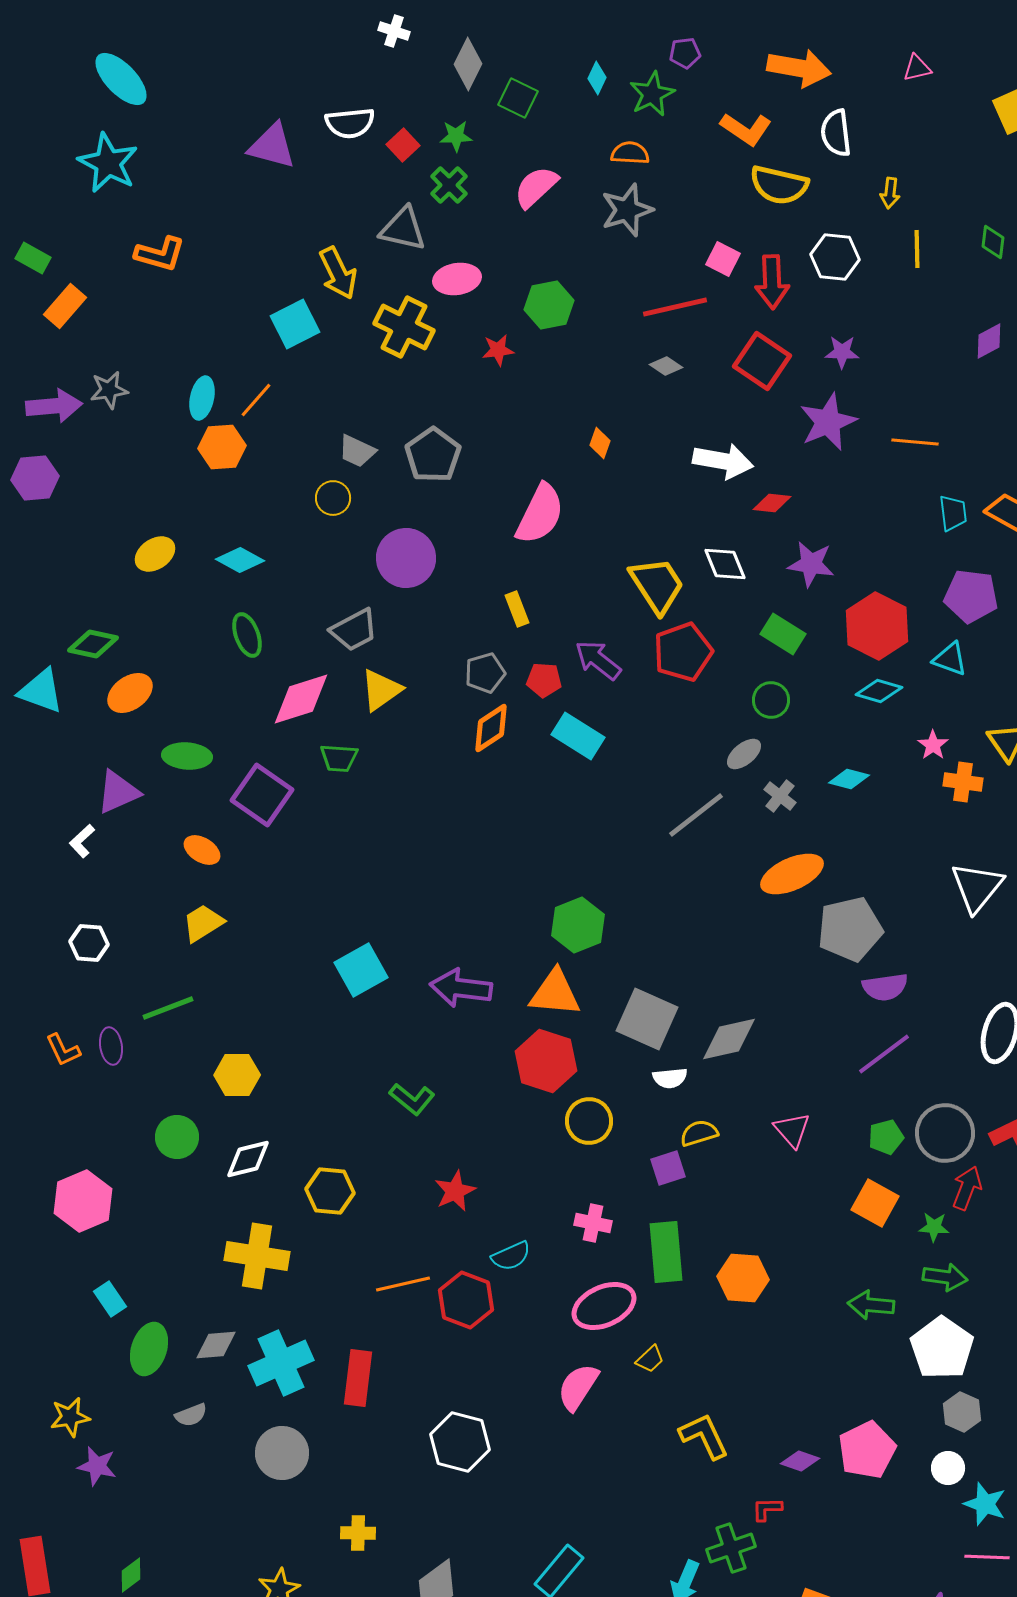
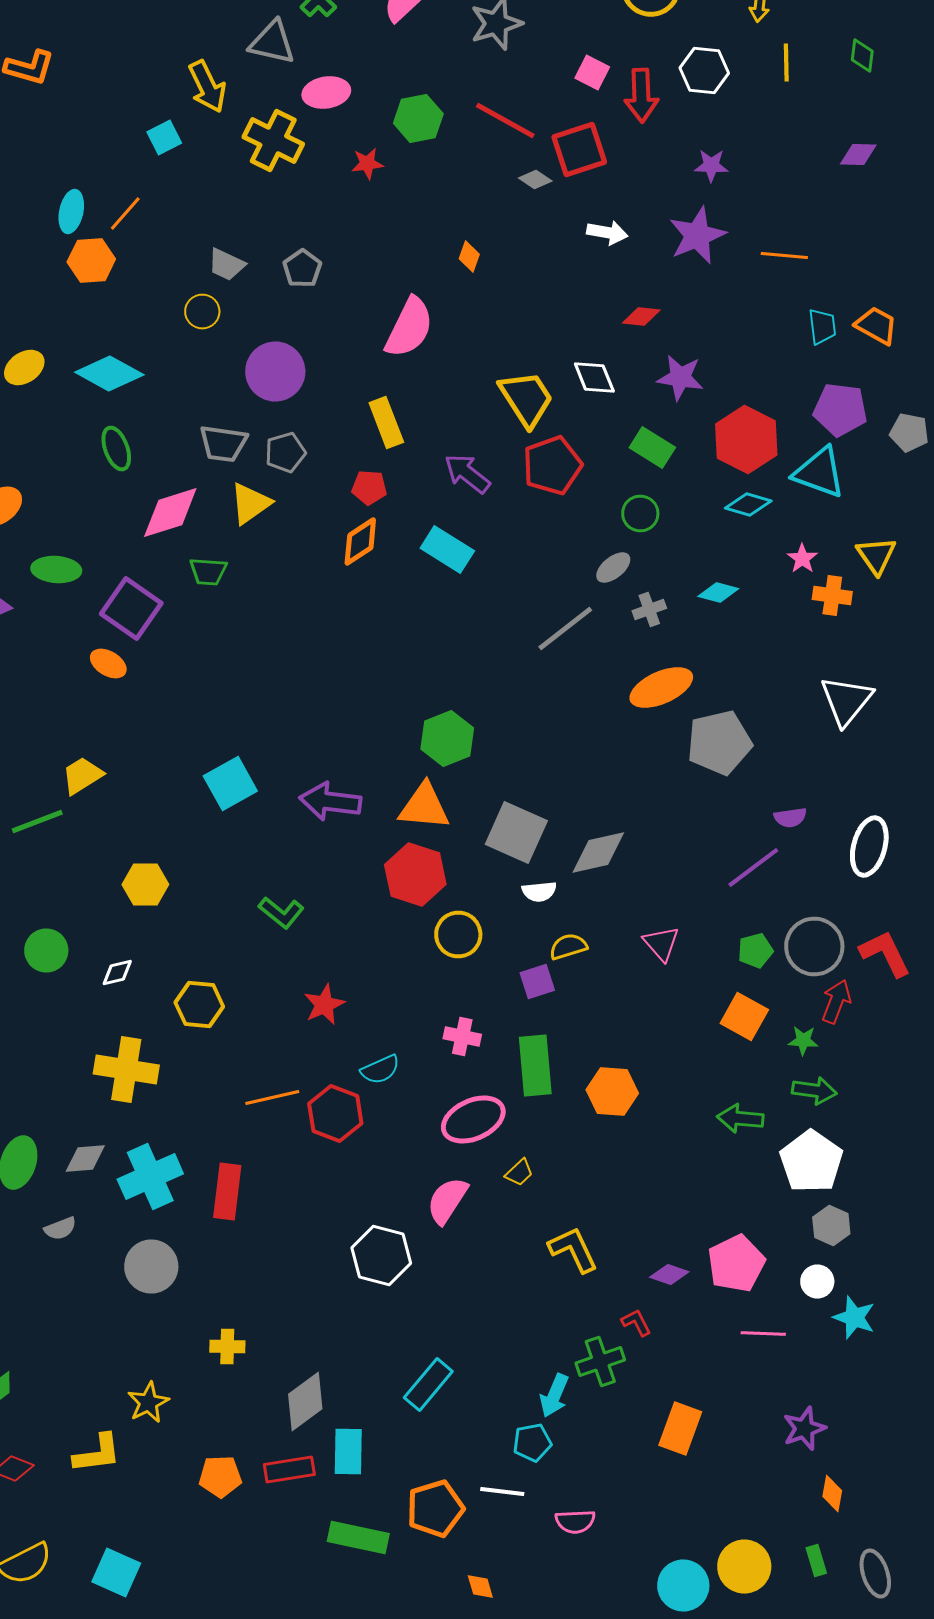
red line: (675, 307) -> (505, 120), moved, turned 42
cyan square: (295, 324) -> (164, 138), size x0.7
purple diamond: (989, 341) -> (858, 154), turned 30
red square: (762, 361) -> (579, 150), moved, turned 38
gray pentagon: (433, 455) -> (302, 268), size x0.7
white arrow: (723, 461) -> (607, 232), moved, size x0.7
cyan diamond: (240, 560) -> (109, 374), size x1.4
yellow rectangle: (517, 609) -> (386, 422), size x1.4
gray trapezoid: (354, 630) -> (223, 444), turned 36
cyan triangle: (950, 659) -> (819, 472), size x1.5
gray pentagon: (485, 673) -> (285, 452), moved
red pentagon: (544, 680) -> (369, 488), moved
gray cross: (780, 796) -> (649, 610), turned 32
orange ellipse: (202, 850) -> (108, 664), moved
yellow trapezoid: (203, 923) -> (82, 776), moved
purple semicircle: (885, 987) -> (790, 818), moved, size x0.7
yellow hexagon: (237, 1075) -> (145, 884), moved
white diamond: (248, 1159) -> (117, 972), size x0.7
white hexagon: (460, 1442) -> (381, 1256), moved
red L-shape: (767, 1509) -> (636, 1322), turned 64
pink line: (987, 1557) -> (763, 1334), moved

